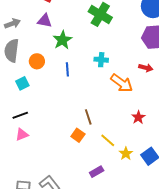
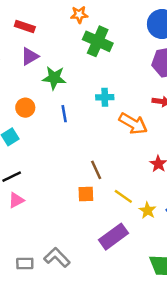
purple triangle: (45, 21) -> (30, 56), turned -35
green star: (62, 40) -> (54, 78), turned -30
orange square: (78, 135) -> (86, 194), turned -32
purple rectangle: (97, 172) -> (114, 237), size x1.6

